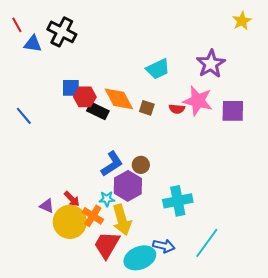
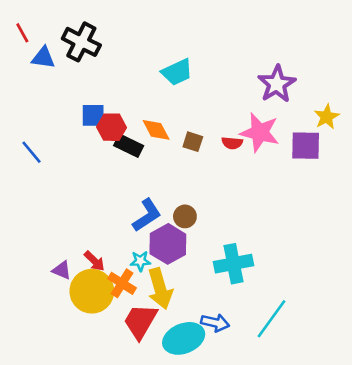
yellow star: (242, 21) -> (327, 117), moved
cyan trapezoid: (158, 69) -> (177, 72), moved
orange diamond: (119, 99) -> (156, 130), size x0.7

